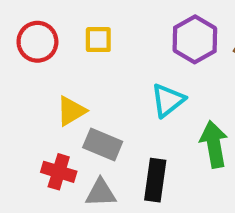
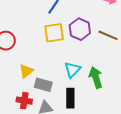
yellow square: (98, 40) -> (54, 33), moved, size x1.5
cyan triangle: (168, 100) -> (72, 70), moved

